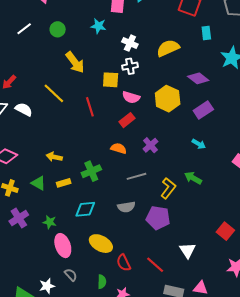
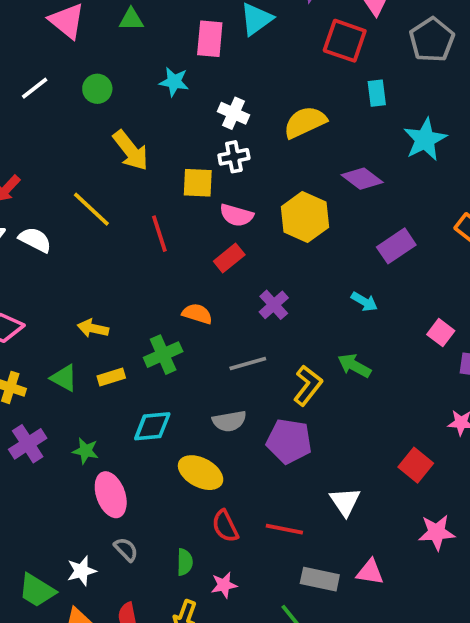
purple rectangle: (203, 110) -> (396, 246), moved
orange semicircle: (119, 148) -> (197, 314), moved
yellow ellipse: (101, 244) -> (201, 473), moved
red line: (155, 265) -> (284, 529), turned -30

